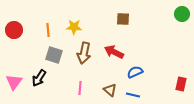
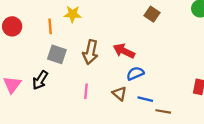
brown square: (123, 19) -> (152, 14), moved, turned 32
yellow star: (74, 27) -> (73, 14), moved
blue semicircle: (135, 72) -> (135, 73), moved

